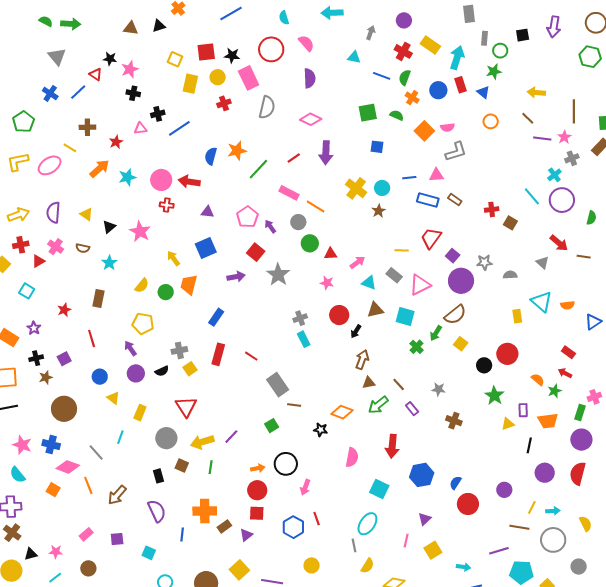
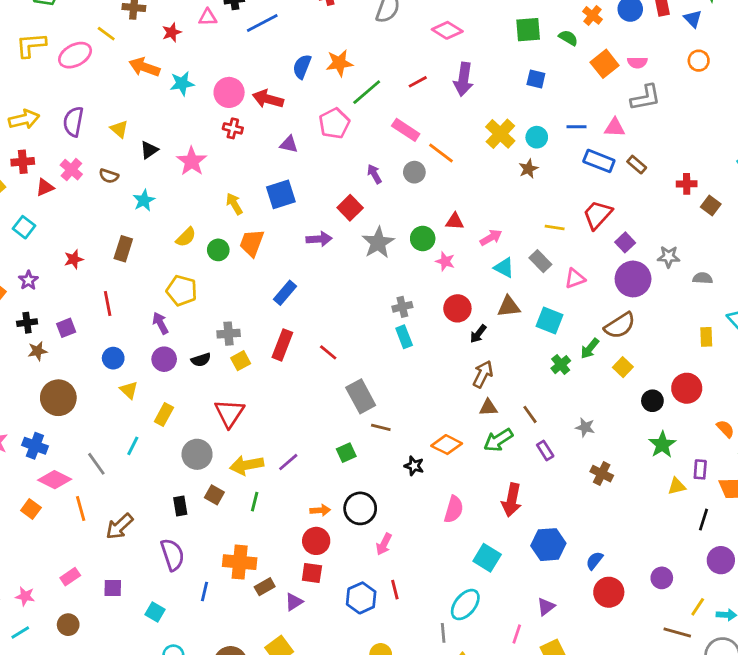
orange arrow: (99, 169) -> (144, 67), turned -125
pink pentagon: (247, 217) -> (334, 123), moved
green circle: (310, 243) -> (423, 239), moved
pink triangle: (420, 285) -> (575, 278), size x0.7

